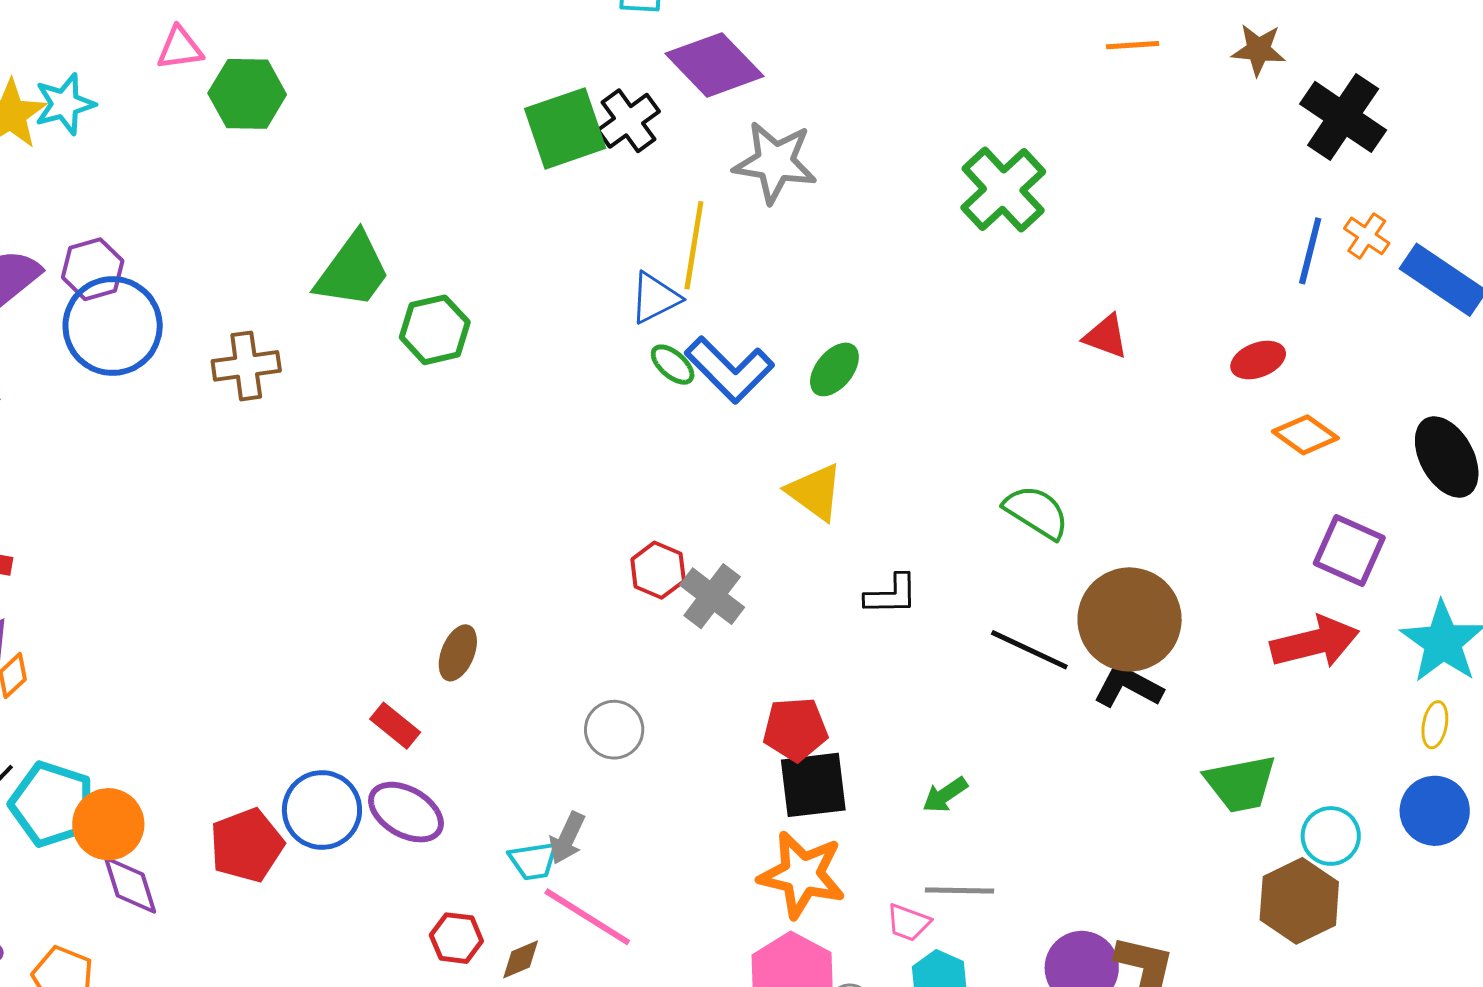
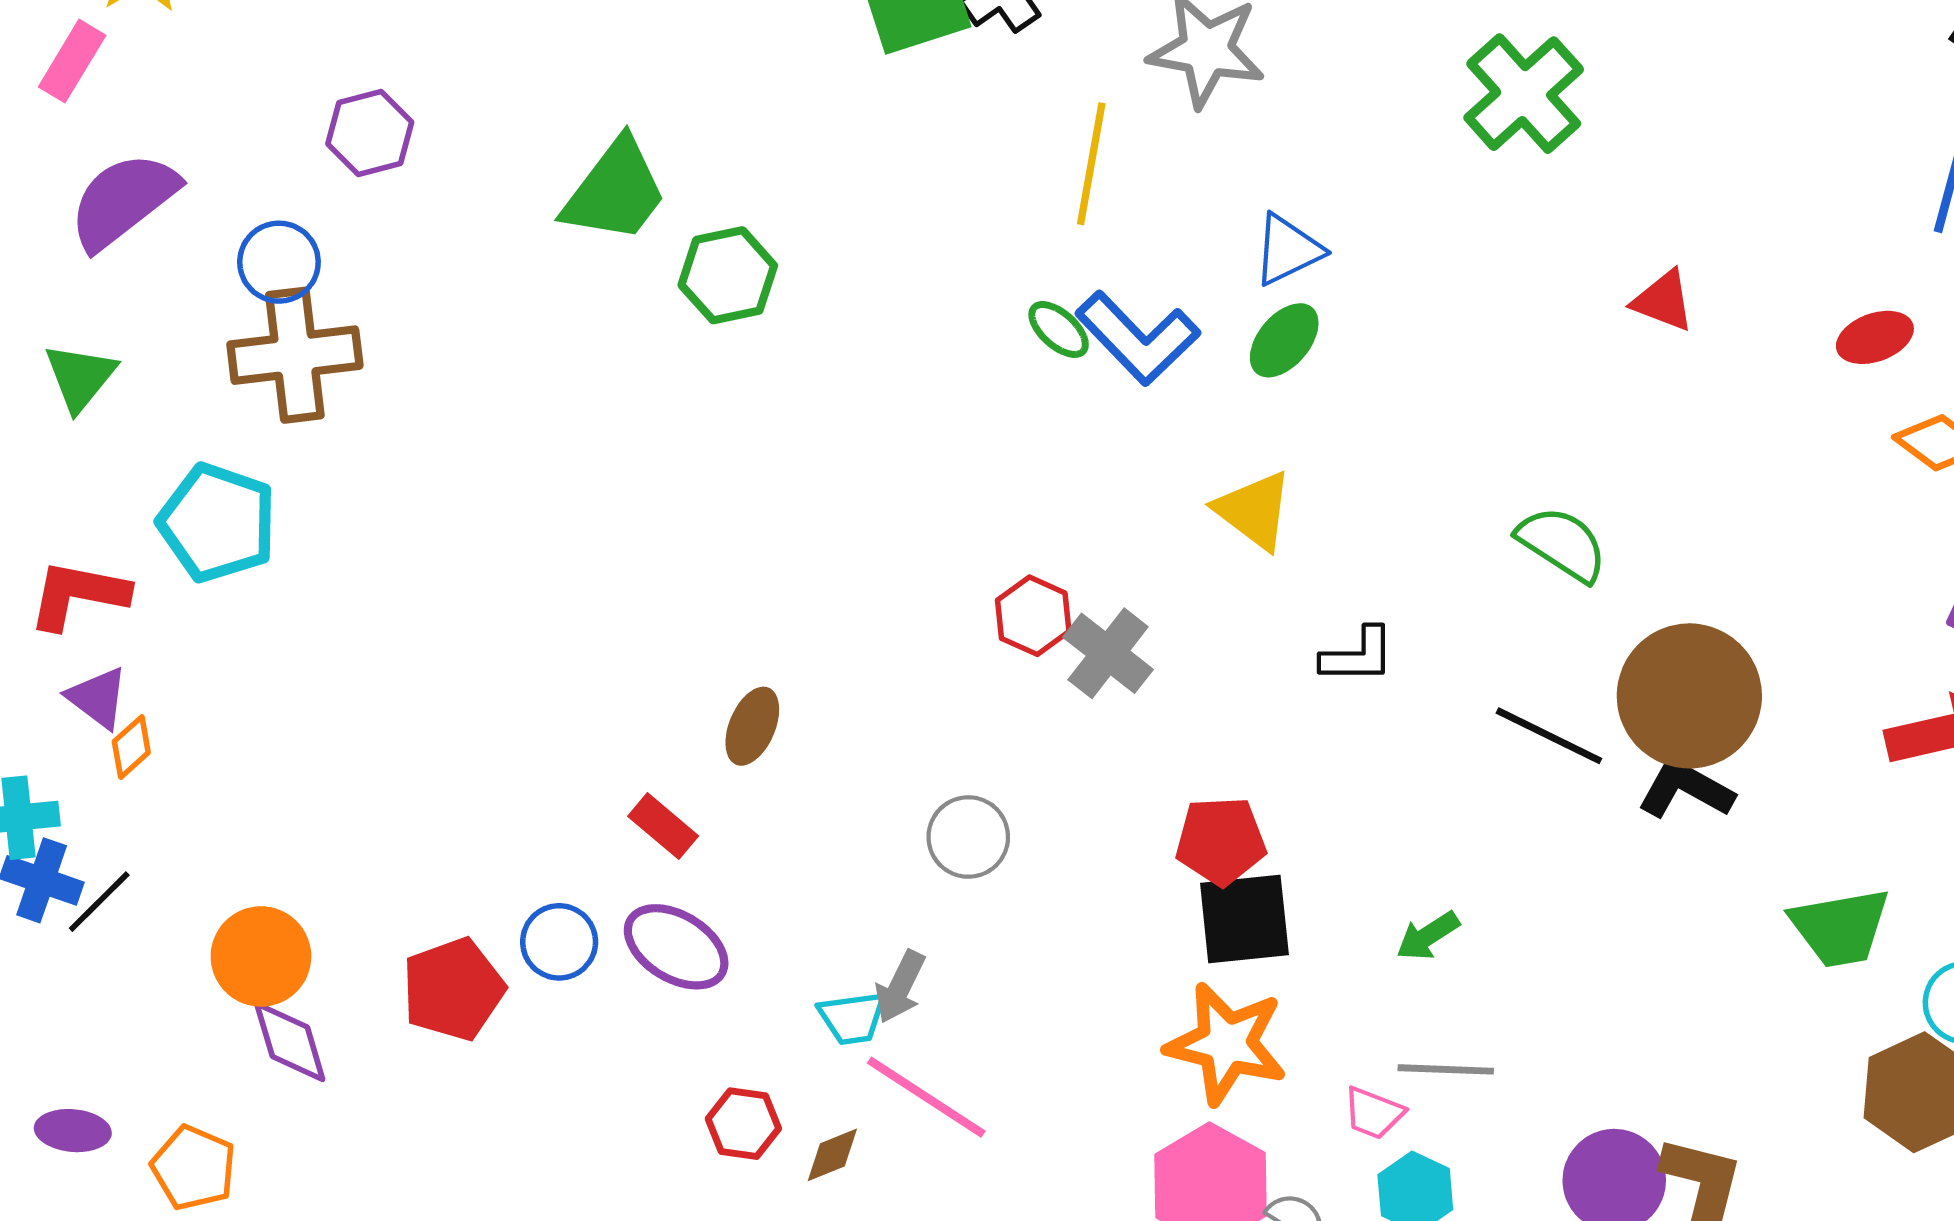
purple hexagon: (93, 269) -> (370, 133), moved
blue triangle: (655, 298) -> (1288, 250), moved
blue circle: (113, 326) -> (279, 262), size x0.6
brown cross: (246, 366) -> (295, 355), moved, size x1.4
cyan pentagon: (52, 804) -> (217, 523), moved
blue circle: (322, 810) -> (559, 942), size x0.7

